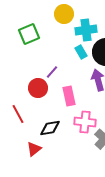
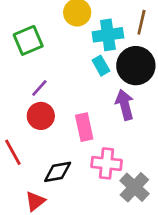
purple line: (52, 72) -> (39, 88), moved

